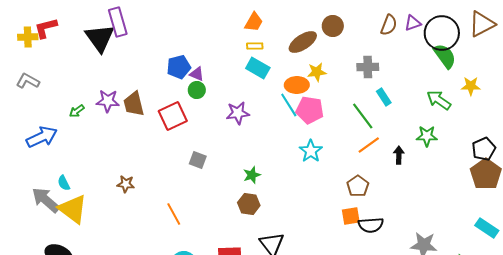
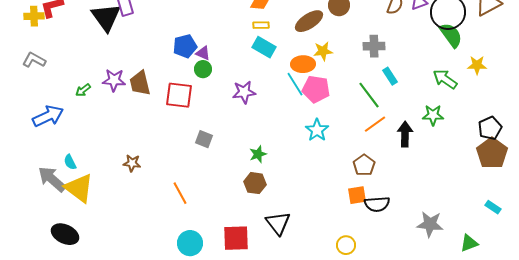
red square: (173, 116) -> (179, 95), turned 32
black arrow: (399, 155) -> (405, 134), size x1.4
cyan rectangle: (487, 228) -> (493, 207), size x0.7

